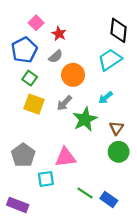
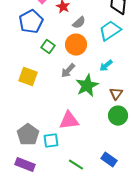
gray semicircle: (56, 56) -> (79, 23), moved
green square: (30, 78) -> (48, 47), moved
yellow square: (34, 104) -> (28, 77), moved
gray pentagon: (23, 155) -> (28, 135), moved
green line: (85, 193) -> (76, 165), moved

